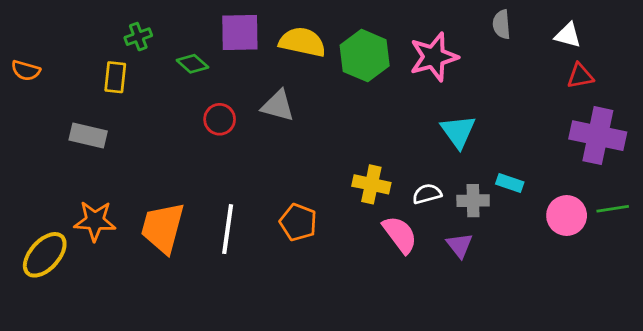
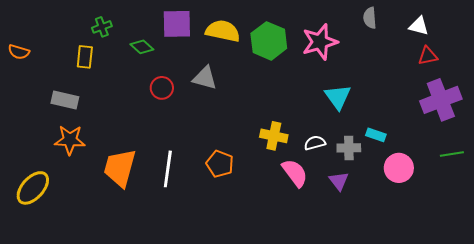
purple cross: (598, 136) -> (441, 100), turned -33
pink circle: (567, 216) -> (399, 168), moved
orange star: (95, 221) -> (70, 140), moved

